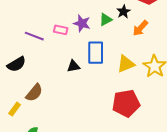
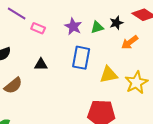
pink rectangle: (61, 30) -> (38, 28), moved
purple line: (34, 36) -> (17, 14), moved
black triangle: (74, 66) -> (41, 64), moved

